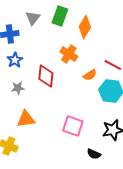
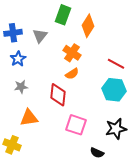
gray triangle: (33, 18) -> (40, 36), moved
orange semicircle: (90, 75) -> (72, 74), moved
red diamond: (46, 76) -> (58, 95), moved

